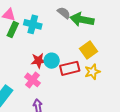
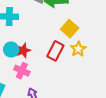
cyan circle: (52, 61) -> (11, 49), moved
red rectangle: (70, 68) -> (55, 51), turned -36

